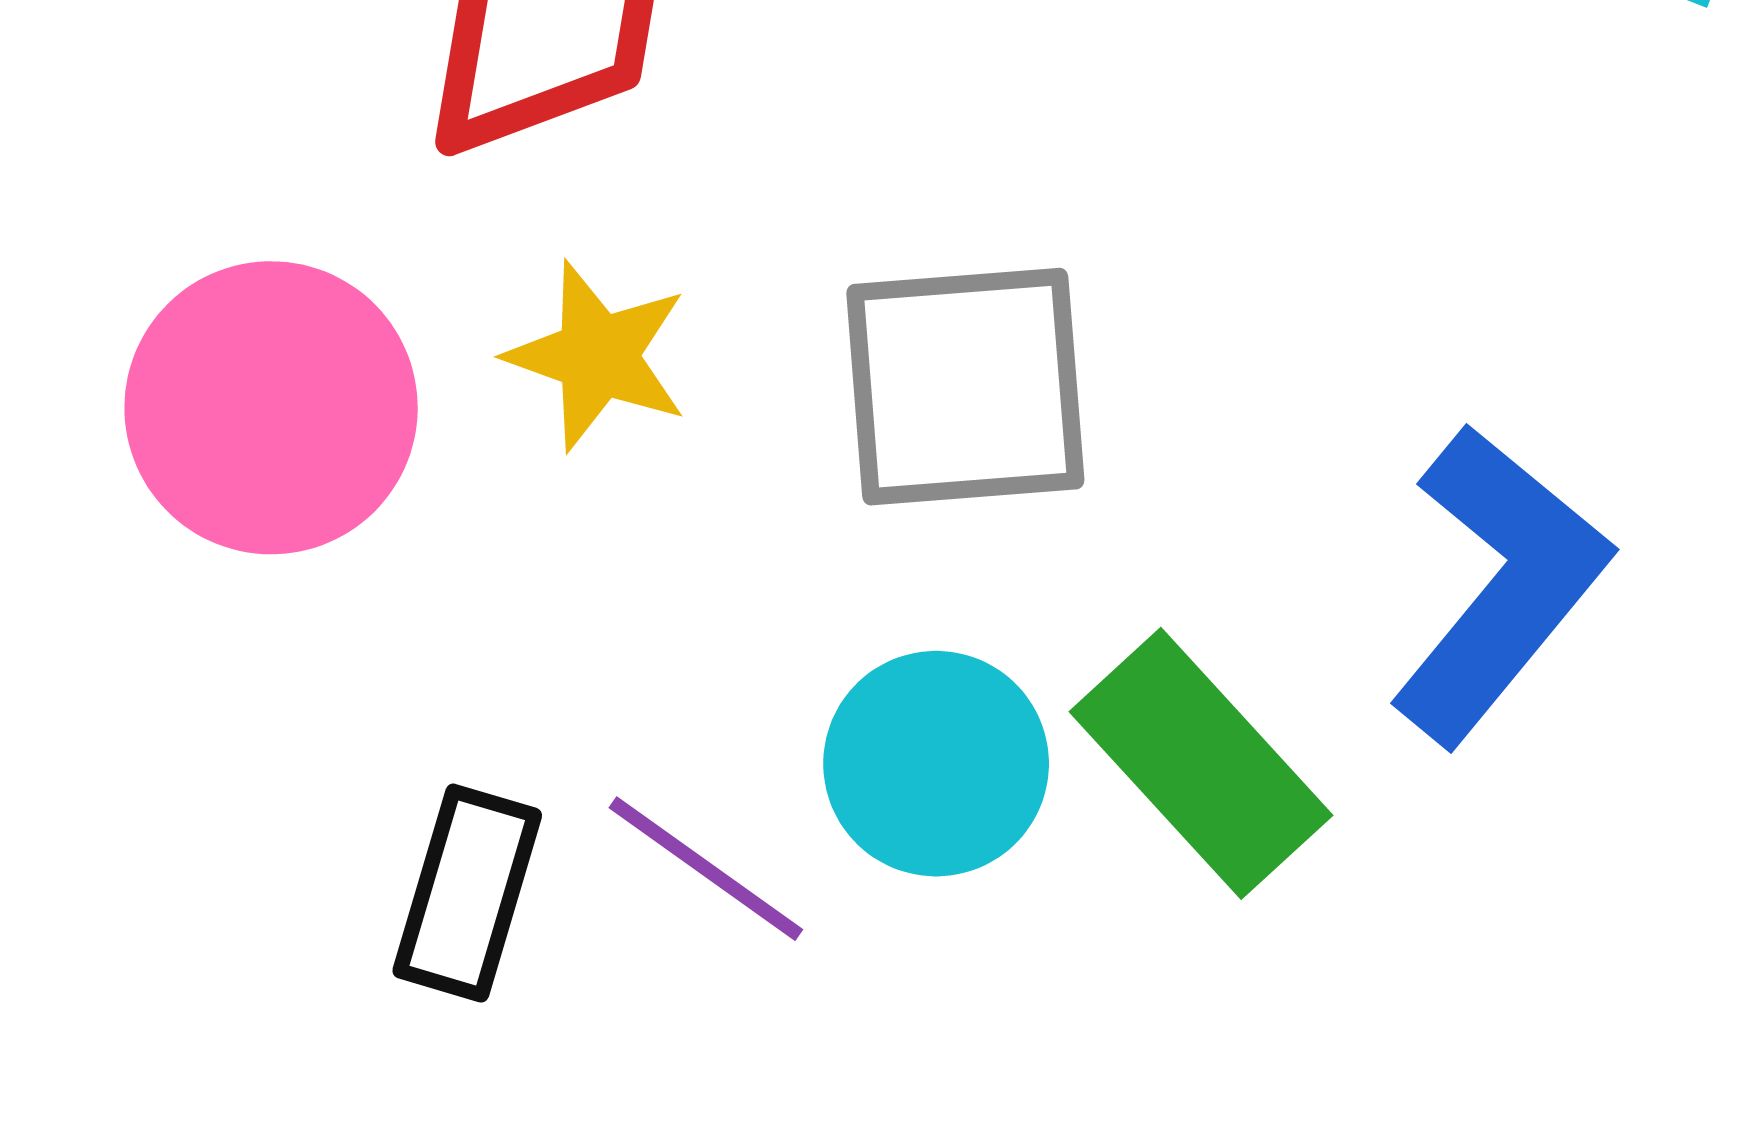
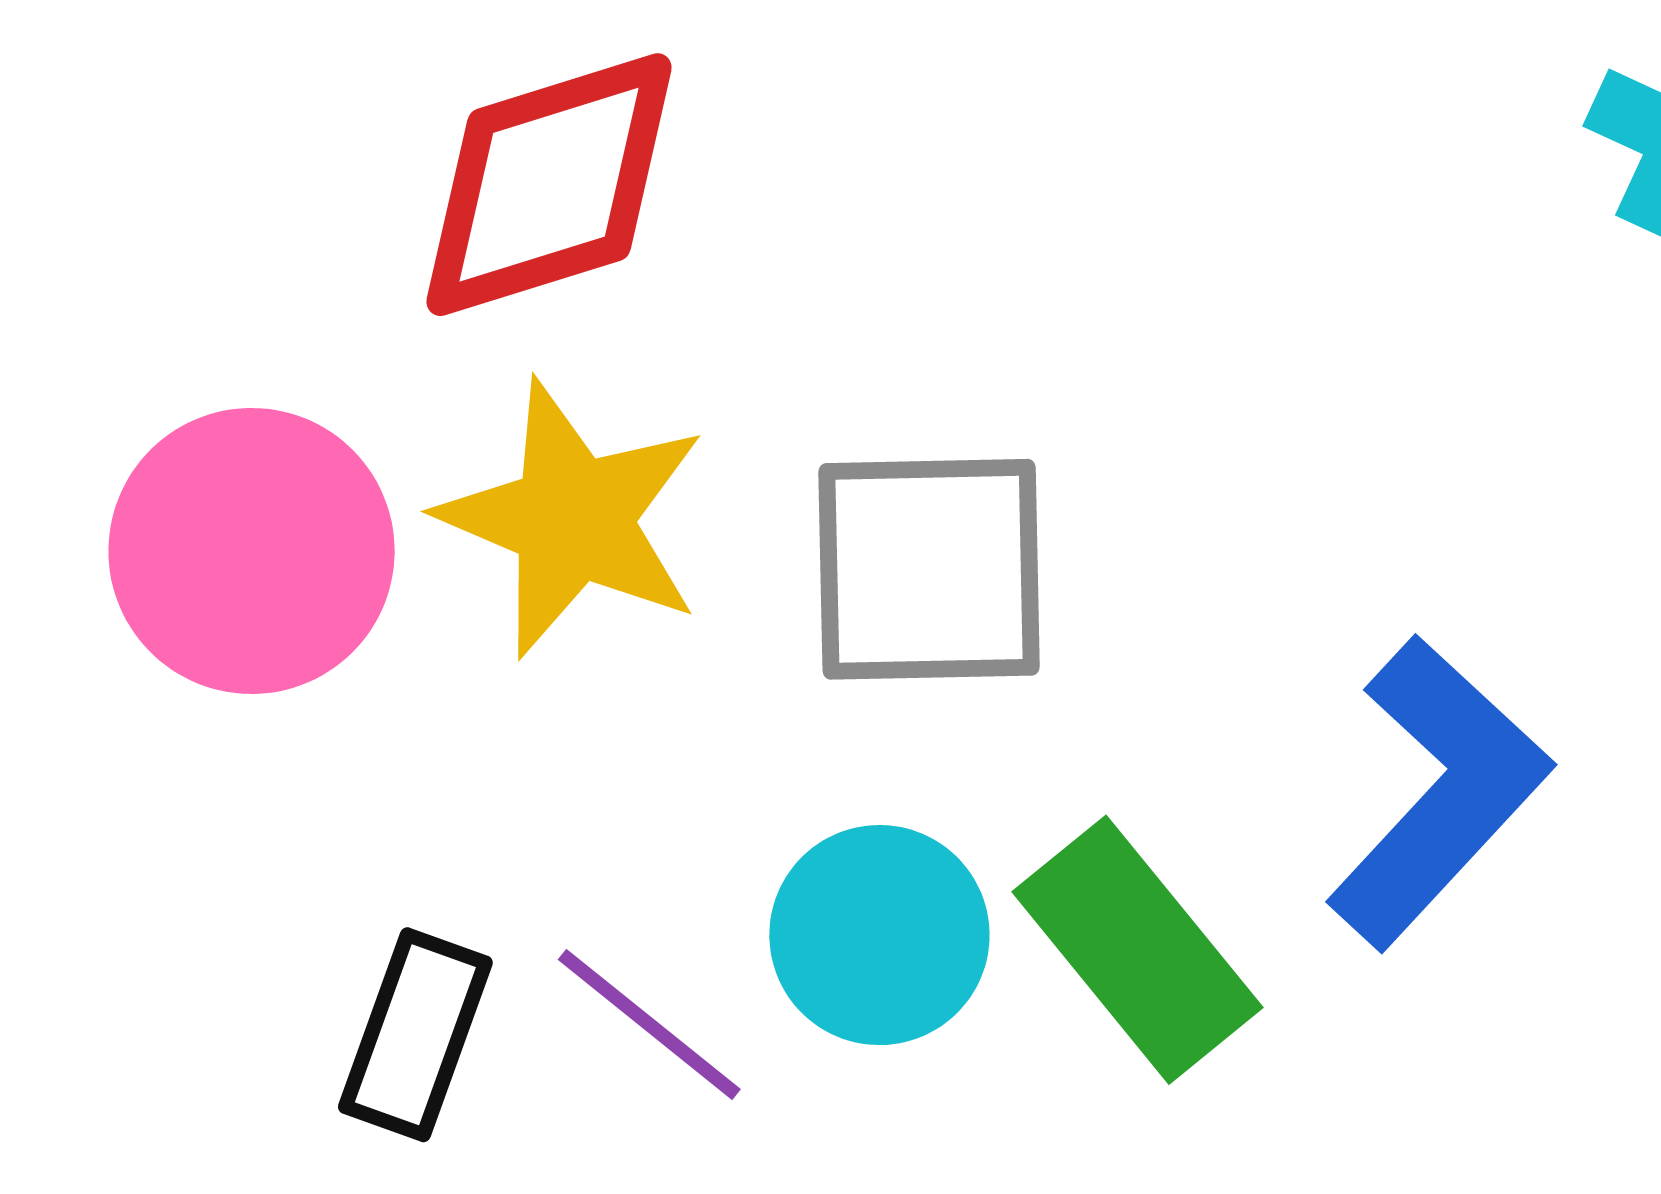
yellow star: (598, 356) -> (573, 519), size x1.5

